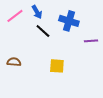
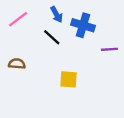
blue arrow: (37, 12) -> (57, 14), moved
brown semicircle: (14, 62) -> (17, 64), moved

